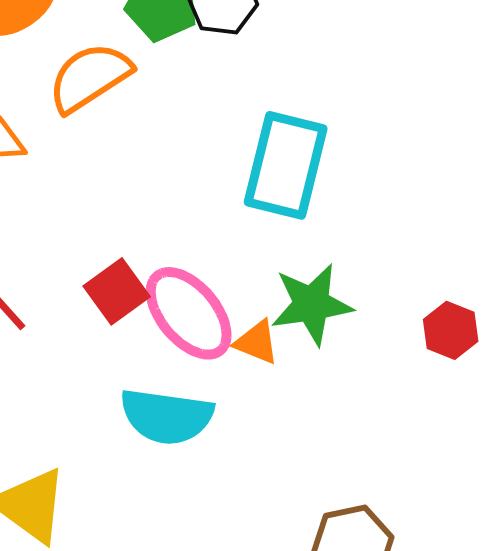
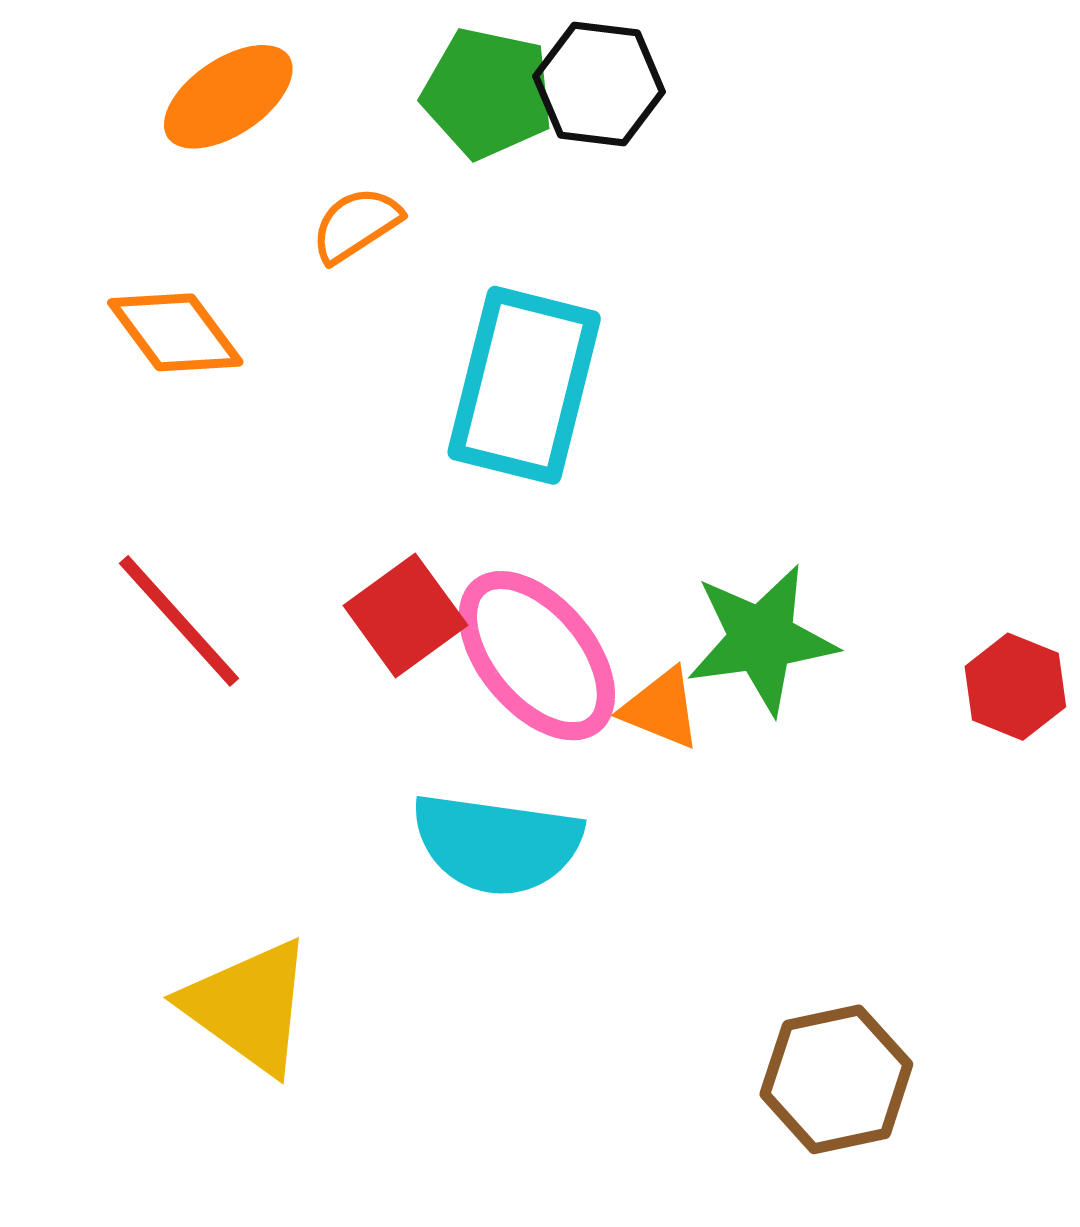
orange semicircle: (90, 77) -> (356, 225), size x0.6
cyan rectangle: (286, 165) -> (524, 385), moved

